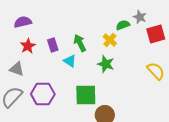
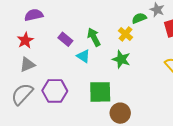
purple rectangle: (53, 45) -> (65, 39), turned -32
red star: (28, 46) -> (25, 40), moved
gray triangle: (17, 69) -> (27, 65), turned -42

